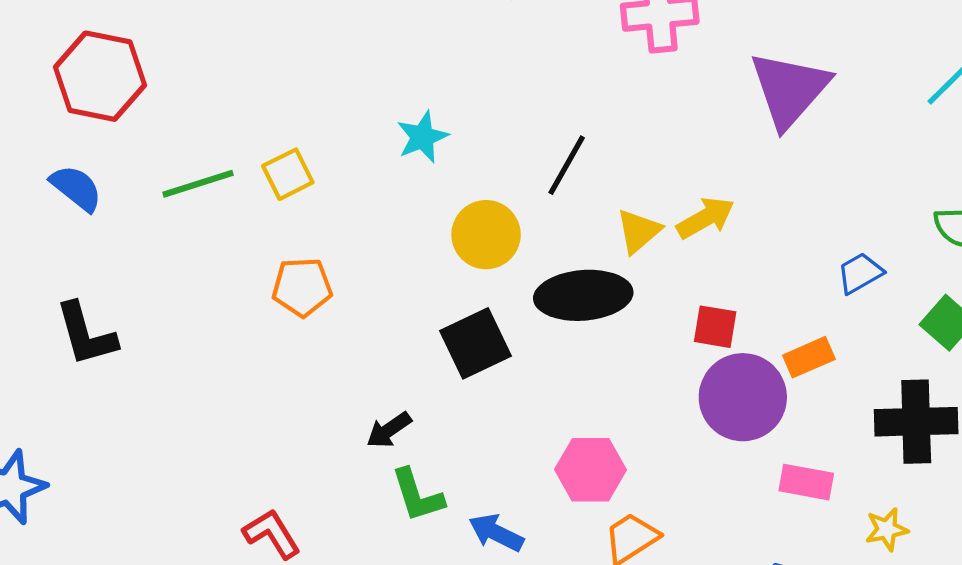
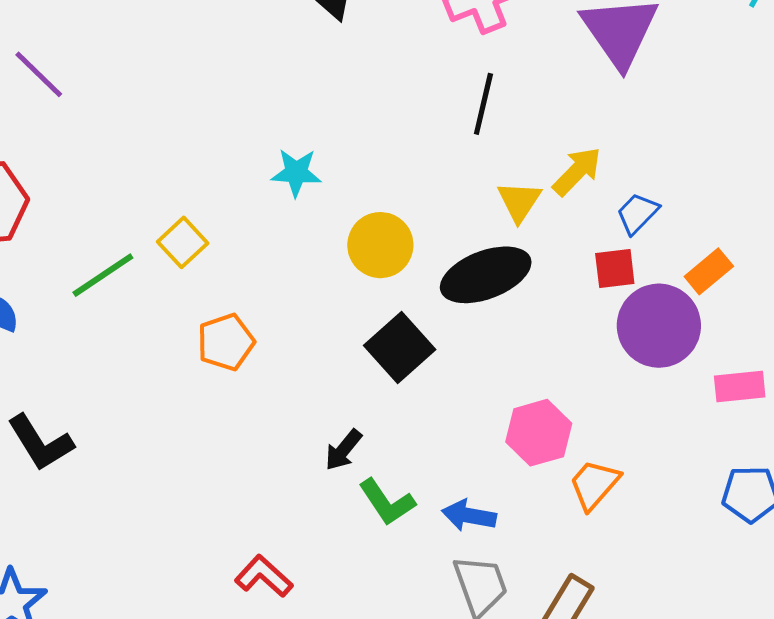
cyan star: (422, 137) -> (296, 173), turned -30
black line: (567, 165) -> (483, 104), moved
blue trapezoid: (860, 273) -> (637, 213), moved

